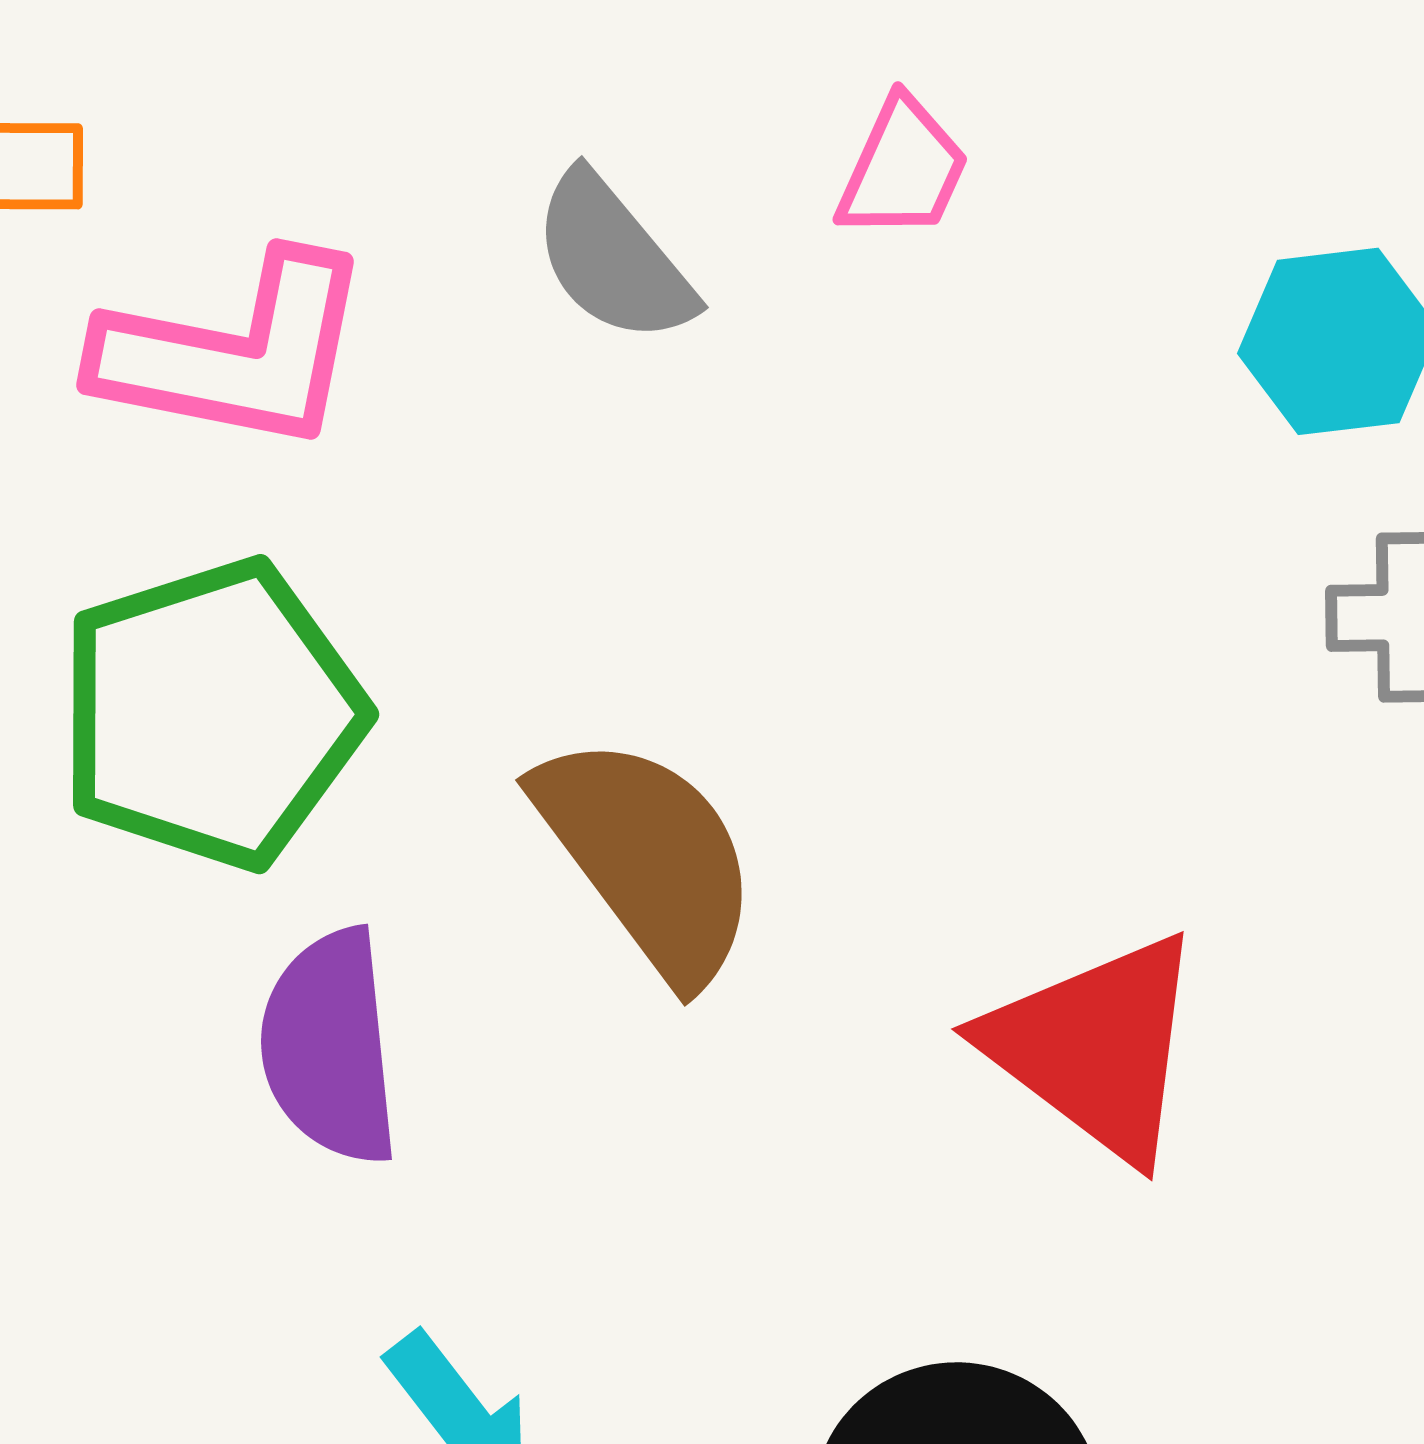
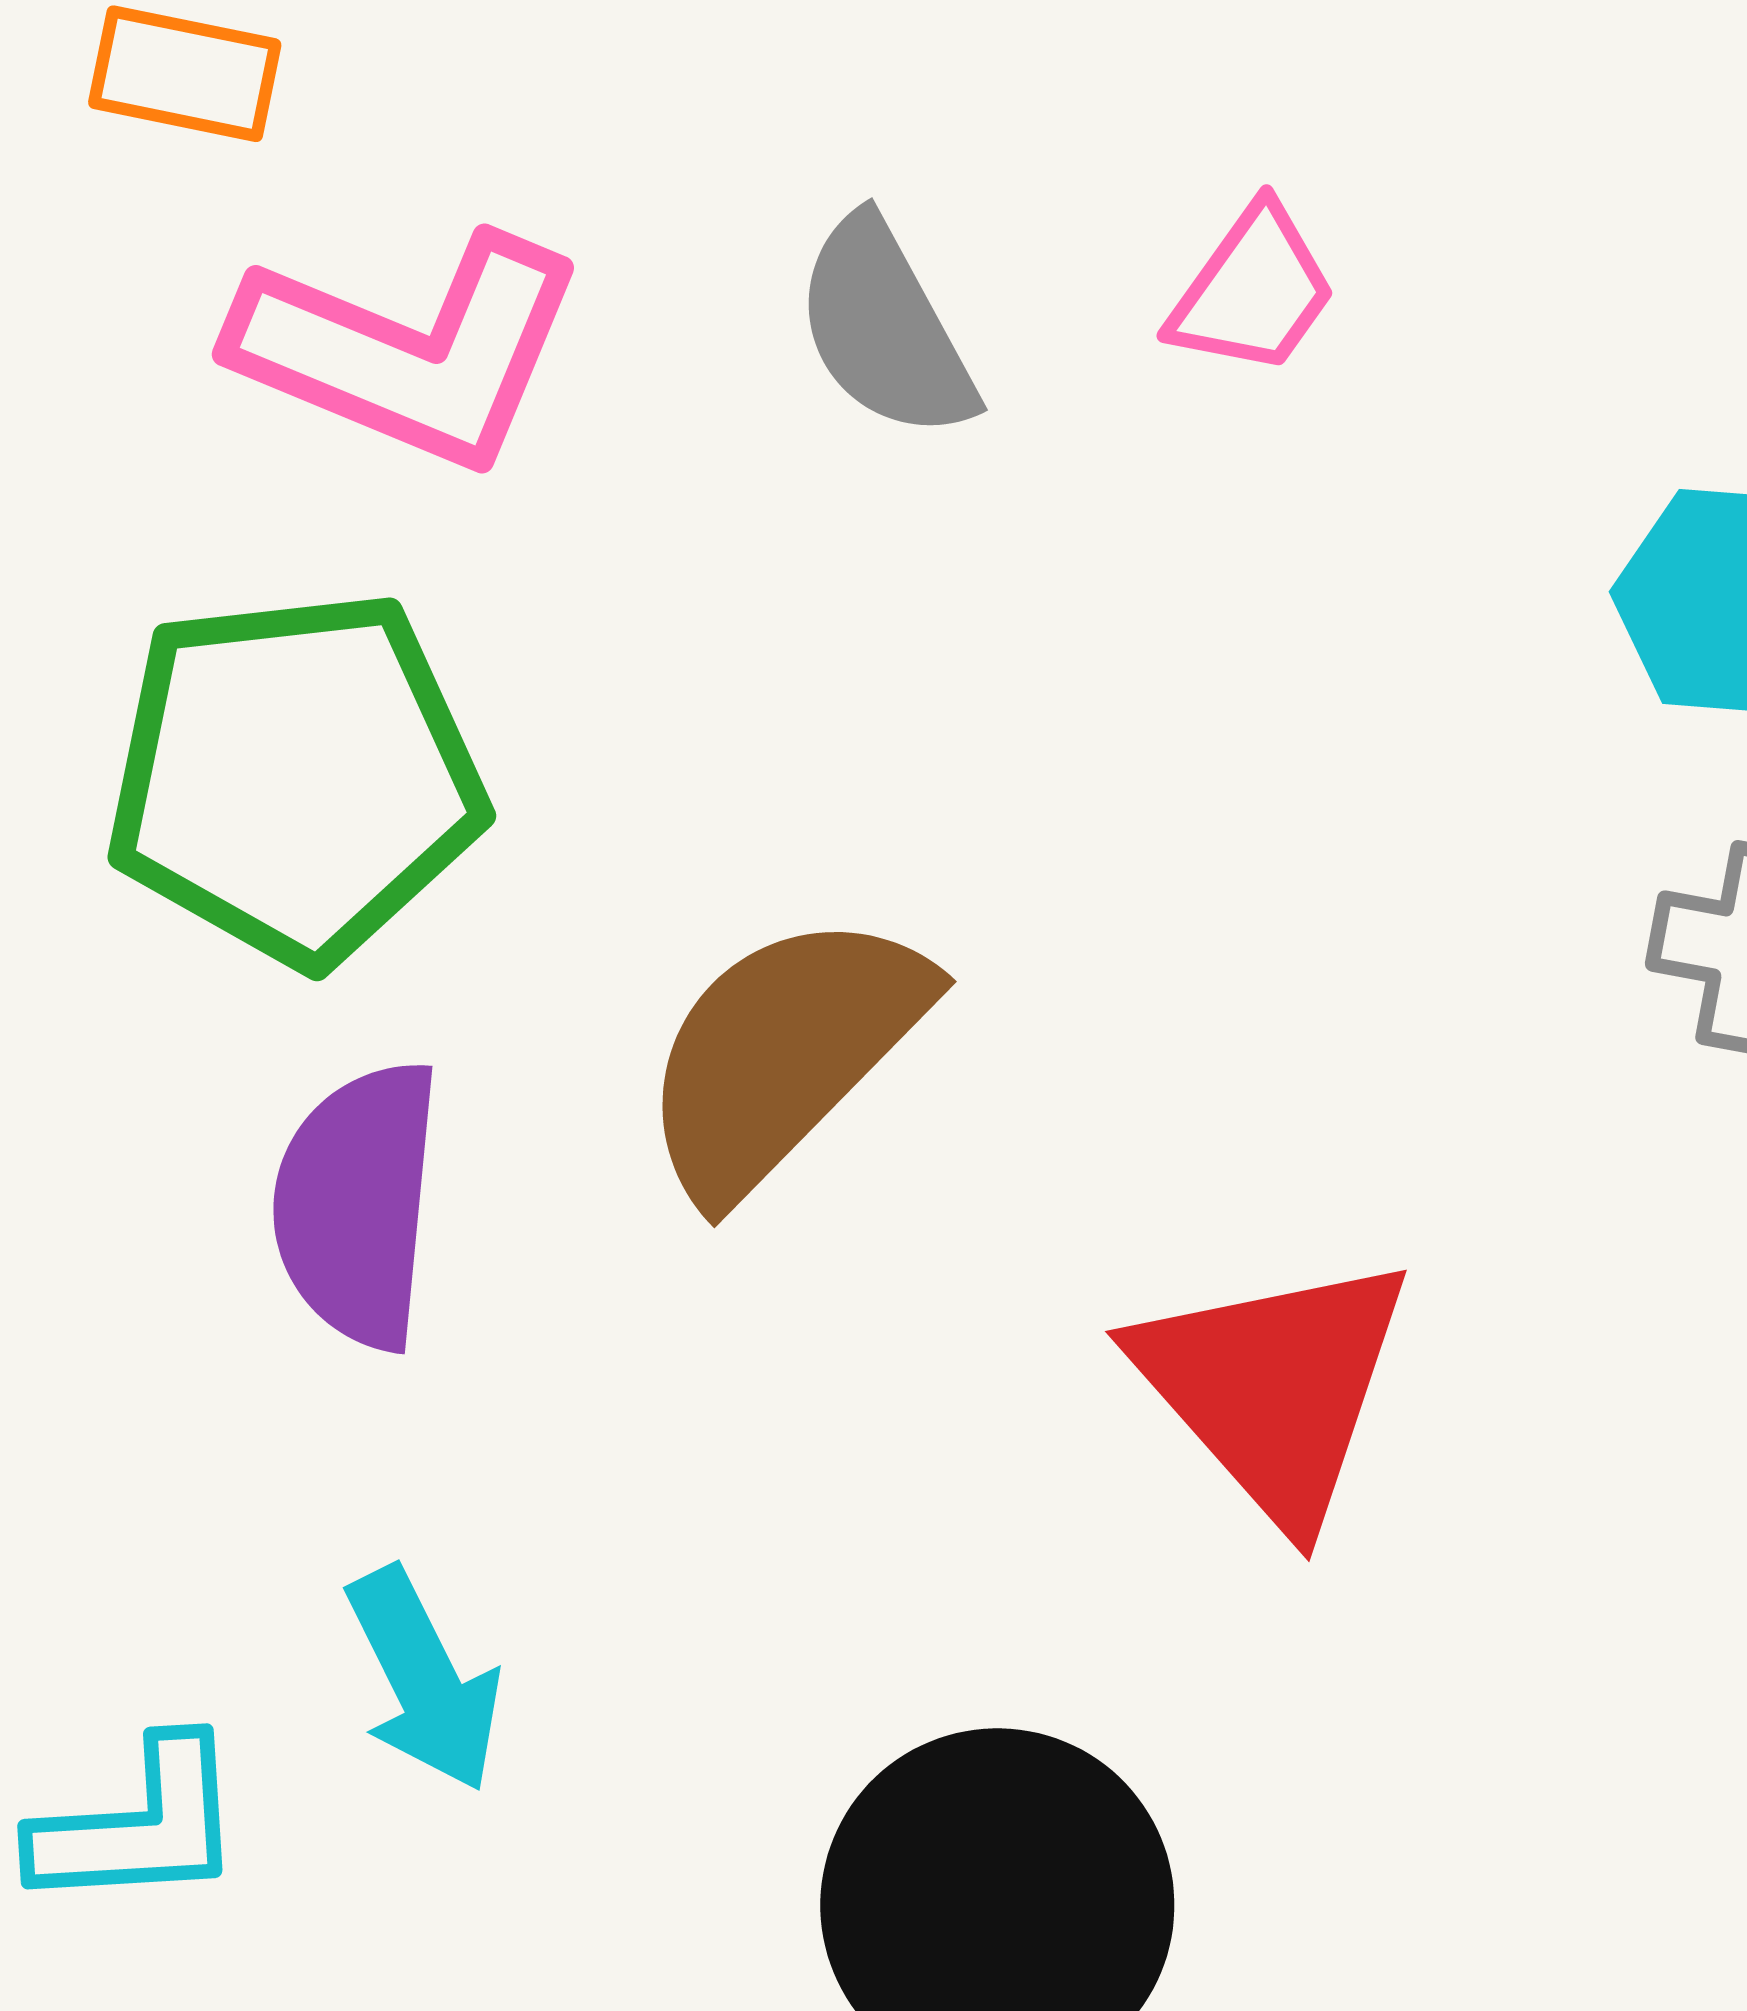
brown semicircle: (648, 857) -> (783, 1054), turned -110

